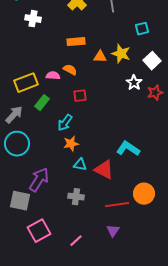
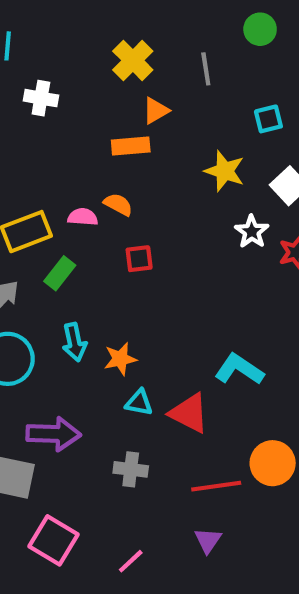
orange triangle: (100, 57) -> (156, 111), moved, turned -32
cyan arrow: (65, 123) -> (74, 342), moved, turned -48
purple arrow: (39, 180) -> (54, 434), turned 60
pink square: (39, 231) -> (54, 540), turned -30

